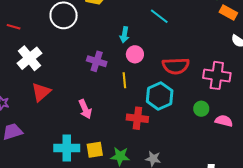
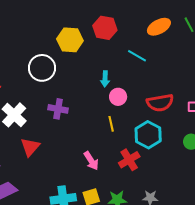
purple cross: (97, 61) -> (58, 109), moved
pink arrow: (85, 109) -> (91, 161), moved
red cross: (137, 118) -> (129, 160), turned -30

